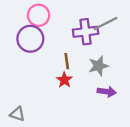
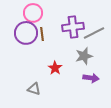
gray line: (106, 24) -> (94, 33), moved
brown line: (67, 61) -> (42, 34), moved
gray triangle: (17, 114) -> (34, 89), moved

